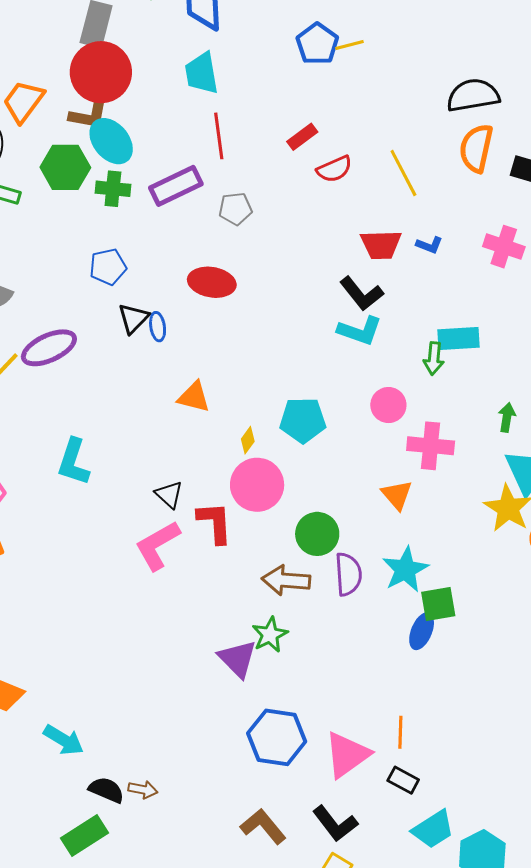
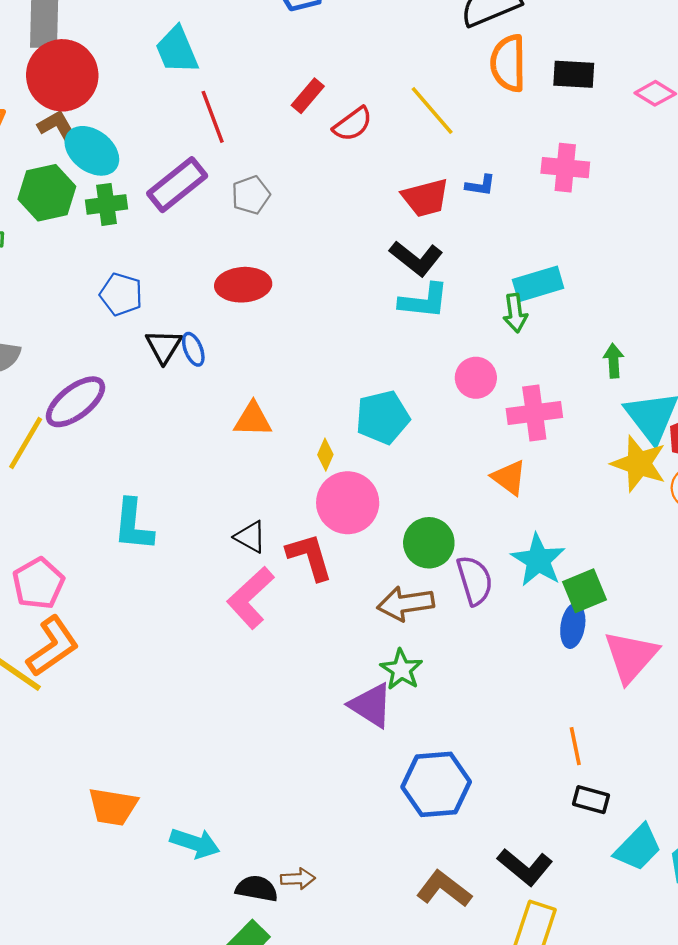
brown L-shape: (88, 116) -> (59, 128), turned -117
blue pentagon: (108, 267) -> (121, 294), turned -30
pink triangle: (347, 755) -> (631, 656), moved

